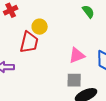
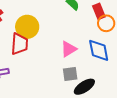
yellow circle: (40, 27) -> (27, 27), size x1.5

